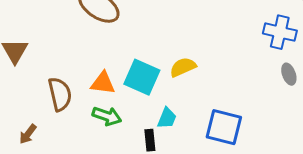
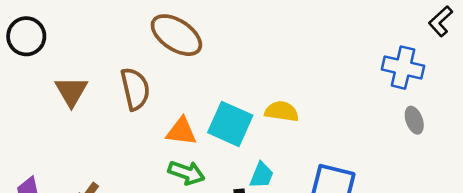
yellow semicircle: (183, 67) -> (282, 111), turned 32
brown semicircle: (60, 94) -> (135, 89), moved

